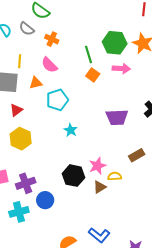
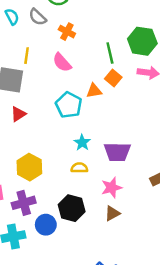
orange triangle: (36, 83) -> (94, 91), moved
cyan pentagon: (57, 100) -> (69, 105), turned -30
purple trapezoid: (117, 117) -> (117, 152), moved
yellow hexagon: (21, 139) -> (29, 167), moved
black hexagon: (73, 176) -> (72, 208), moved
yellow semicircle: (115, 176) -> (79, 168), moved

